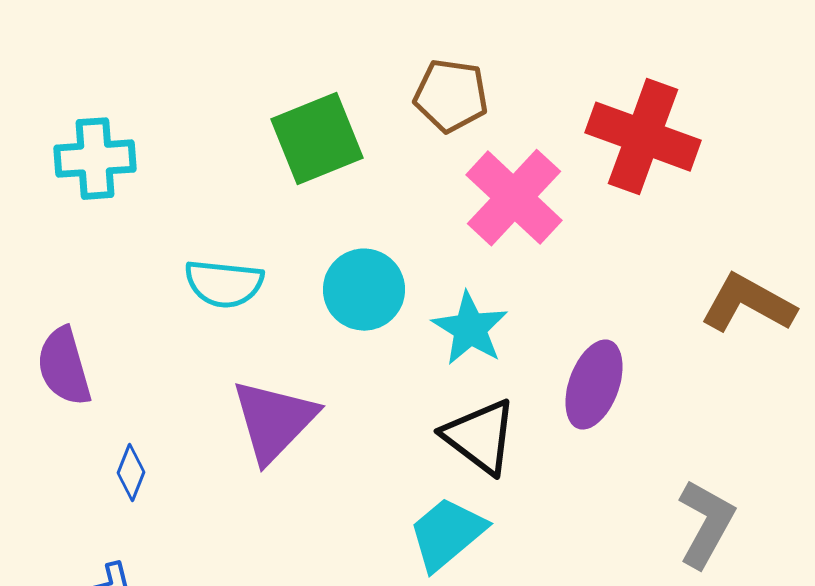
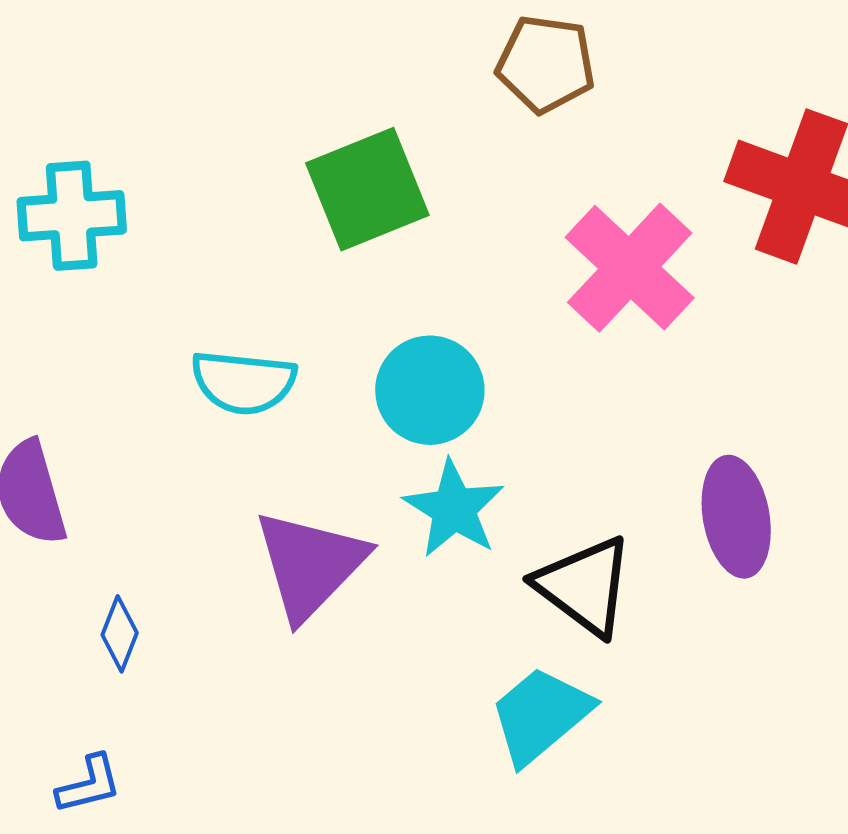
brown pentagon: (451, 96) -> (546, 64), moved
cyan star: (470, 329) -> (454, 509), moved
purple ellipse: (594, 385) -> (736, 517), turned -30

